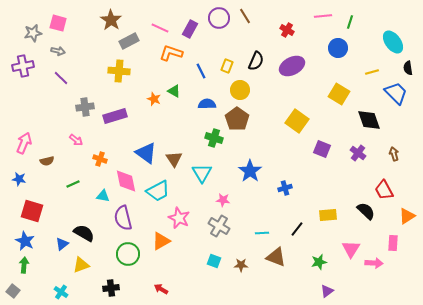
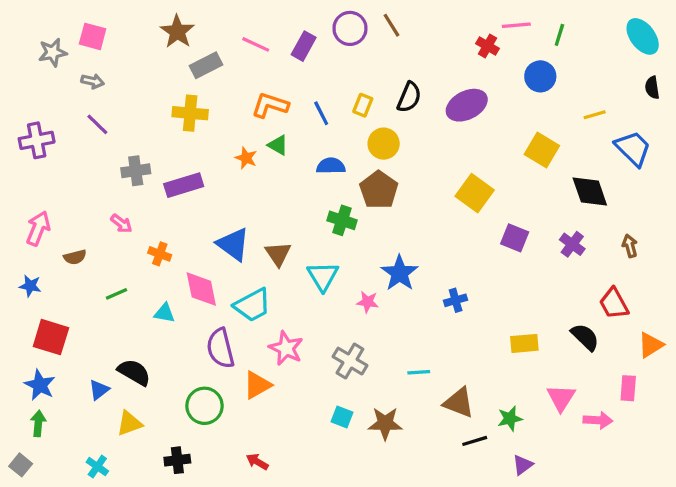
red cross: (287, 30) -> (488, 46), moved
cyan ellipse: (393, 42) -> (643, 36), moved
orange L-shape: (171, 53) -> (270, 105), moved
purple cross: (23, 66) -> (37, 140), moved
black semicircle: (408, 68) -> (652, 88), moved
pink star: (223, 200) -> (368, 302), moved
purple semicircle: (123, 218) -> (220, 348), moved
black line: (297, 229) -> (475, 441), moved, turned 35
brown triangle: (276, 257) -> (459, 403), moved
brown star: (241, 265) -> (385, 423), size x1.5

